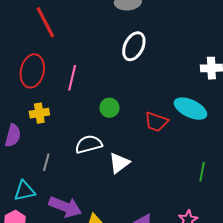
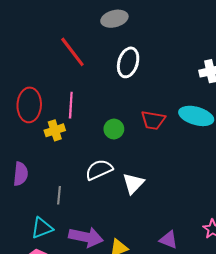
red line: (45, 22) -> (72, 52), moved
yellow cross: (39, 113) -> (55, 130), moved
red trapezoid: (156, 122) -> (153, 120), moved

